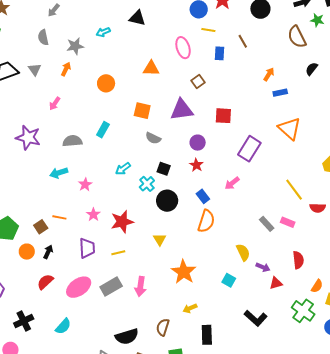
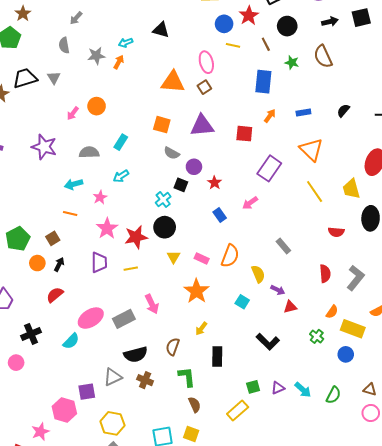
green star: (317, 20) -> (292, 63), moved
brown line: (243, 41) -> (266, 44), moved
blue rectangle: (220, 53) -> (263, 82), moved, size x1.6
orange triangle: (151, 68) -> (173, 82), size x1.4
orange arrow: (66, 69) -> (119, 62), moved
black semicircle: (312, 69) -> (343, 111), moved
orange arrow: (269, 74) -> (270, 116), moved
brown square: (198, 82) -> (204, 87), moved
orange circle: (106, 83) -> (97, 106), moved
purple circle: (198, 143) -> (194, 167), moved
cyan arrow: (123, 169) -> (121, 176), moved
yellow line: (294, 190) -> (315, 191), moved
black circle: (167, 201) -> (165, 227), moved
pink star: (93, 215) -> (107, 228), size x1.5
orange line: (59, 217) -> (70, 214), moved
orange semicircle: (206, 221) -> (230, 256), moved
pink rectangle: (288, 222) -> (202, 259), moved
red semicircle: (298, 260) -> (325, 274), moved
pink arrow: (140, 286) -> (152, 304), turned -36
pink ellipse: (79, 287) -> (91, 318), moved
gray rectangle: (111, 287) -> (124, 319), moved
yellow arrow: (190, 308) -> (201, 329), turned -32
green cross: (303, 311) -> (317, 336), size x0.6

